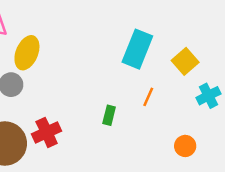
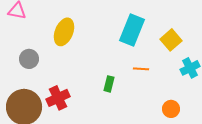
yellow ellipse: (27, 53) -> (64, 32), moved
orange line: (148, 97) -> (141, 69), turned 70

